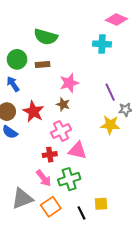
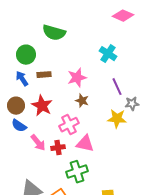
cyan cross: (102, 44) -> (108, 54), moved, turned 30
brown rectangle: (43, 64) -> (44, 75), moved
brown star: (63, 104) -> (82, 101), moved
pink arrow: (44, 178) -> (38, 143), moved

